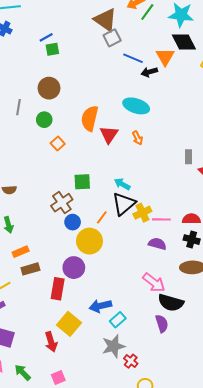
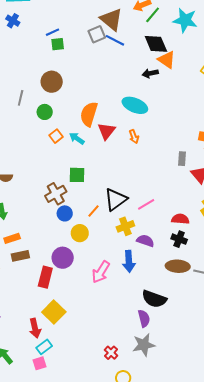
gray square: (112, 38) -> (97, 34), moved
black diamond: (184, 42) -> (156, 44), moved
orange triangle: (165, 57) -> (167, 60), turned -30
blue line: (133, 58) -> (115, 40), moved
cyan arrow: (122, 184) -> (77, 138), moved
yellow cross: (142, 213) -> (125, 226), moved
pink line: (161, 219) -> (146, 204), moved, turned -36
yellow circle: (89, 241) -> (80, 233), size x0.7
pink arrow: (154, 283) -> (101, 272), moved, turned 80
blue arrow: (100, 306) -> (129, 261), moved, turned -85
cyan rectangle: (118, 320) -> (44, 347), moved
gray star: (113, 346) -> (144, 345), moved

